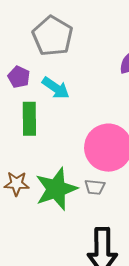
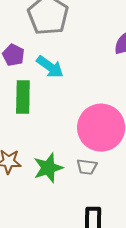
green star: (56, 189) -> (48, 168), size x0.7

